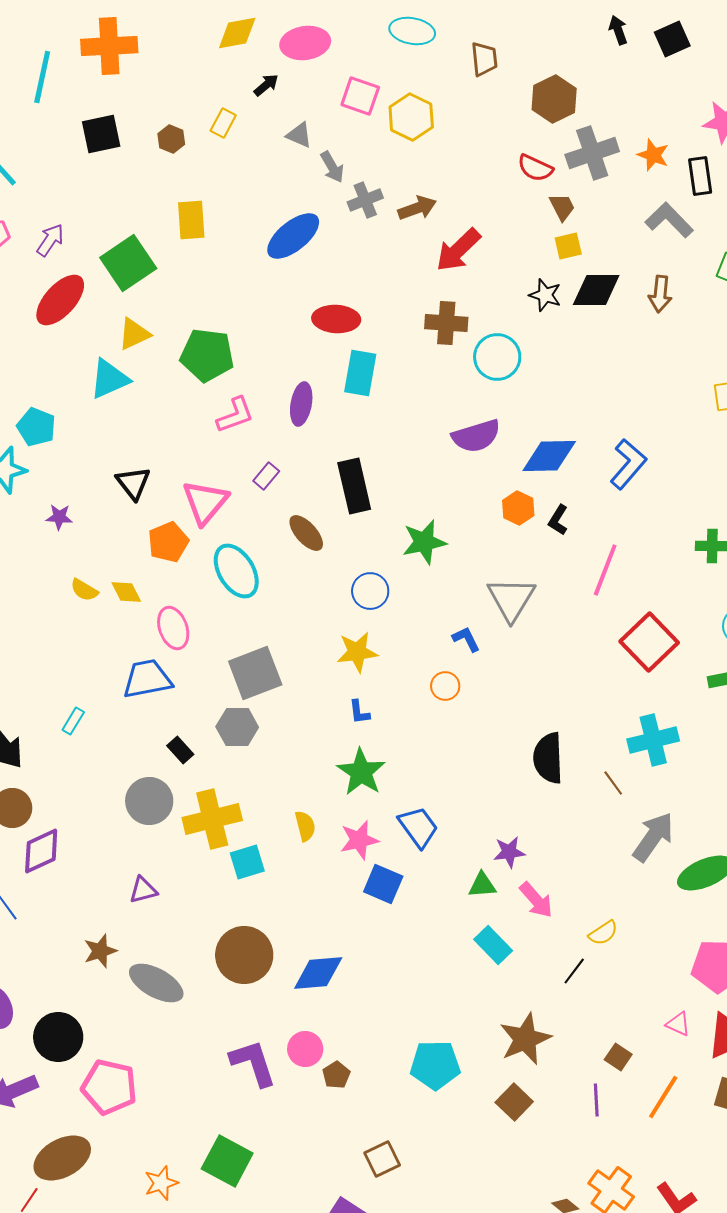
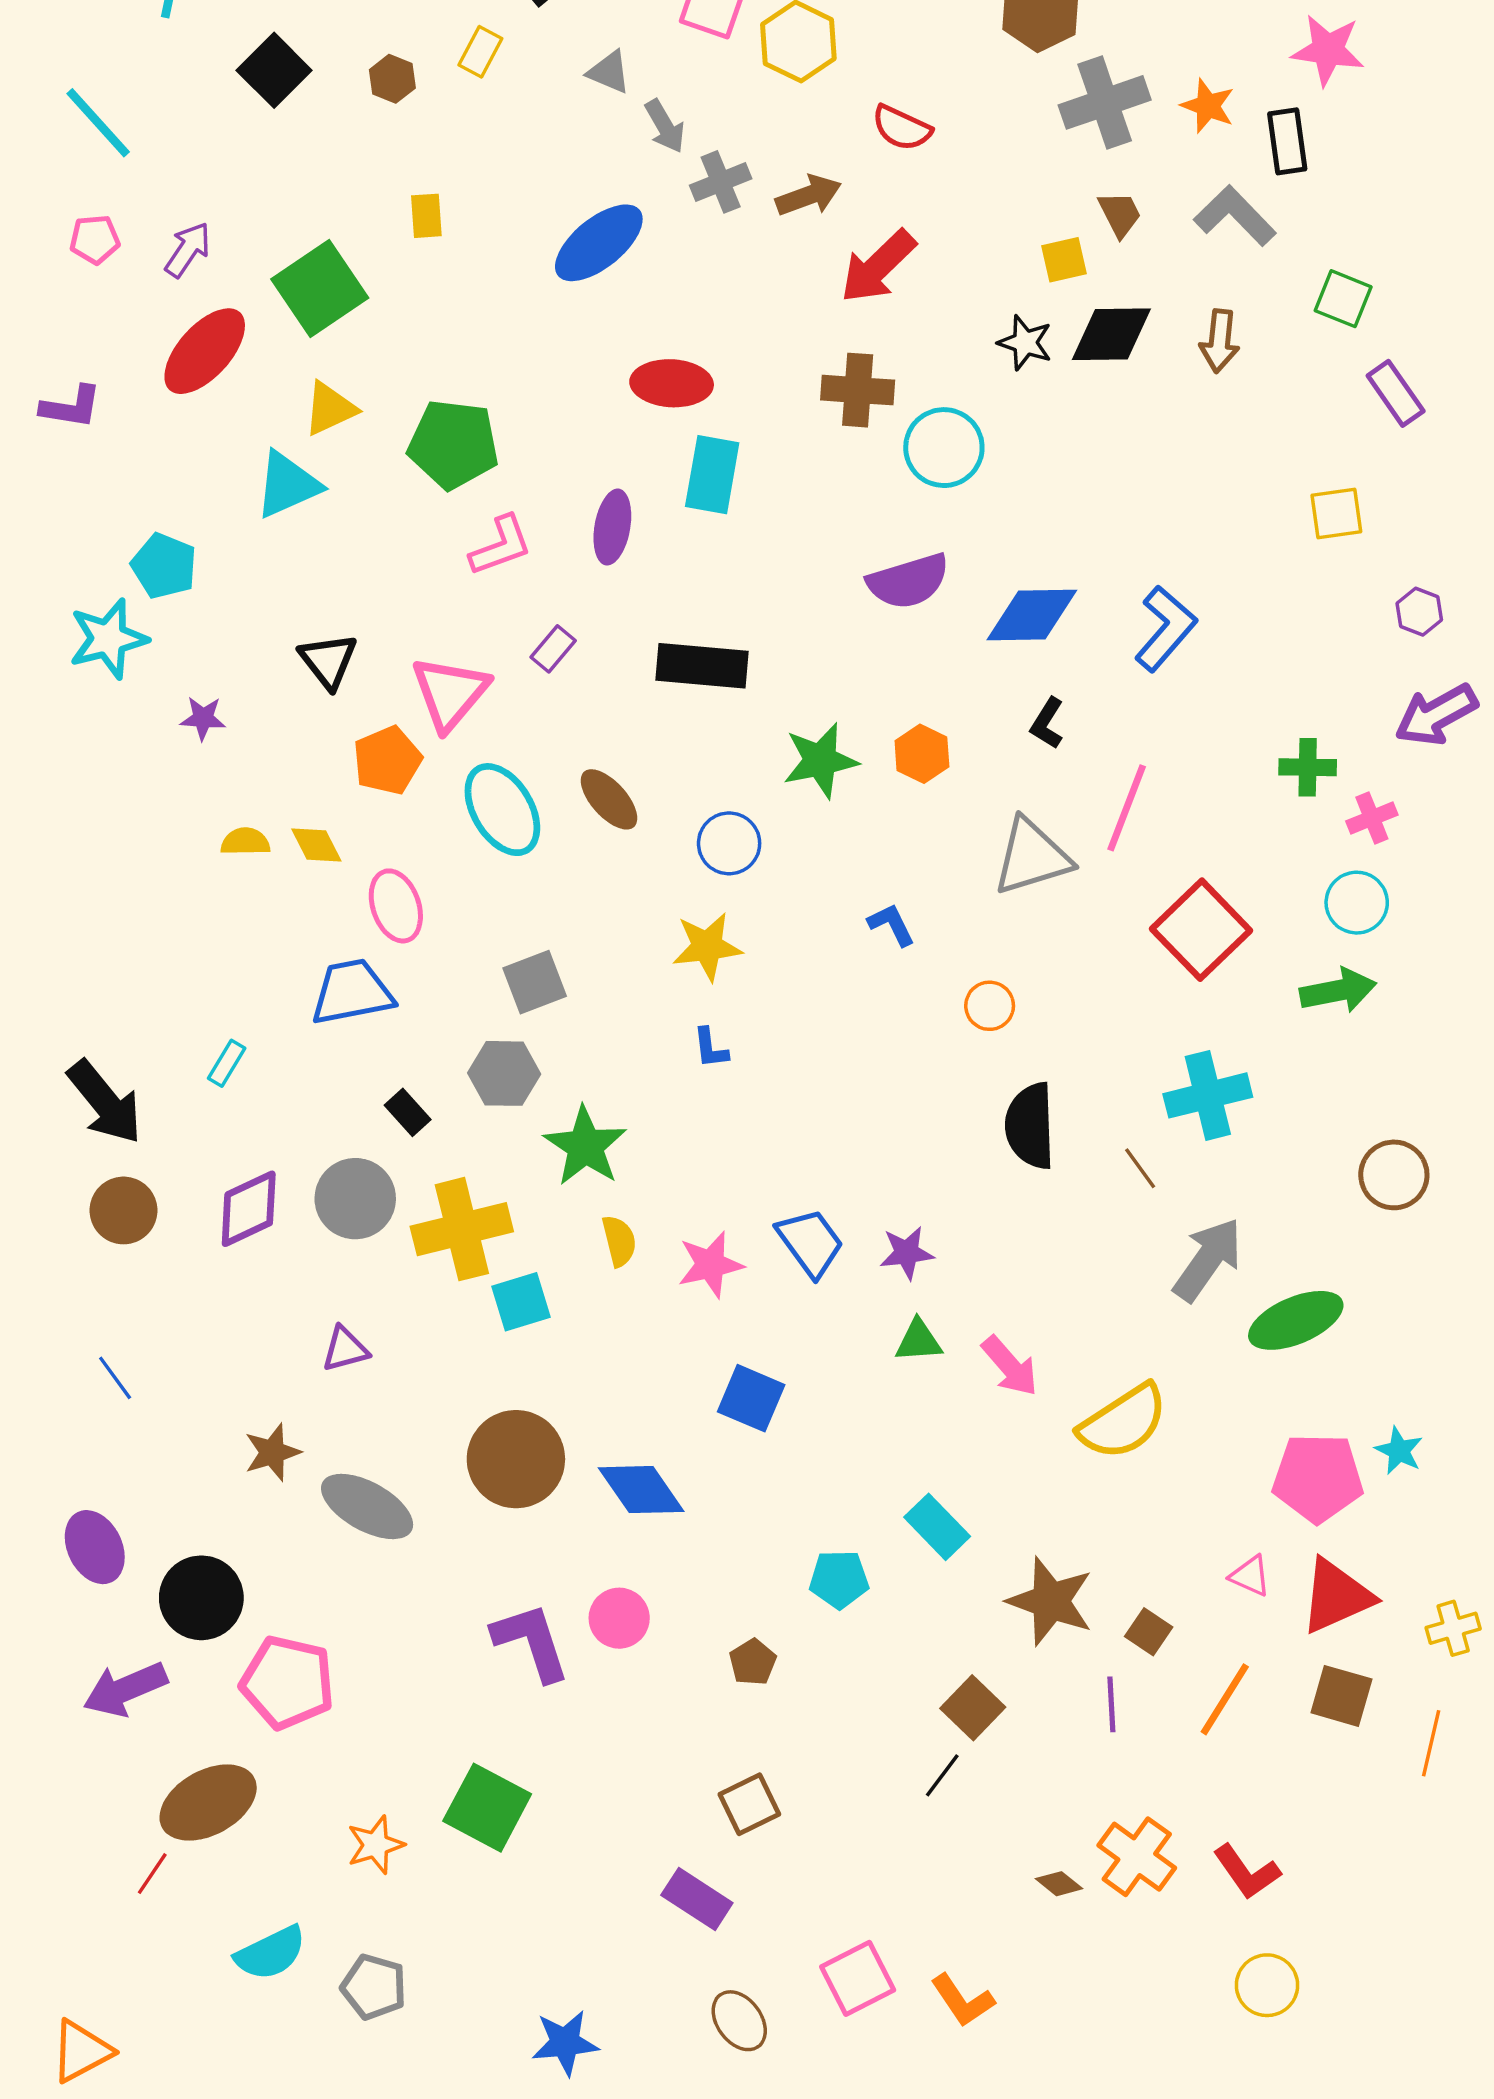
black square: (101, 134) -> (274, 70), turned -33
red semicircle: (535, 168) -> (902, 128), moved
brown trapezoid: (562, 207) -> (1120, 214), moved
yellow rectangle: (191, 220) -> (426, 216), size x0.7
black rectangle: (354, 486) -> (702, 666), turned -72
orange hexagon: (518, 508) -> (922, 754), moved
brown ellipse: (306, 533) -> (609, 799), moved
yellow semicircle: (84, 590) -> (245, 842), turned 148
gray triangle: (511, 599) -> (1032, 857), moved, turned 42
gray square: (255, 673) -> (535, 982), size x0.7
orange circle: (445, 686) -> (990, 1006), moved
green star: (361, 772) -> (585, 1146), moved
purple diamond: (41, 851) -> (249, 1209), moved
purple star: (509, 852) -> (907, 1253), moved
blue square: (383, 884) -> (751, 1398), moved
yellow semicircle: (603, 933) -> (1123, 1422), size x1.8
cyan rectangle: (493, 945) -> (937, 1527), moved
black line: (574, 971) -> (942, 1775), moved
blue diamond: (318, 973) -> (641, 1490), turned 60
brown star: (525, 1039) -> (1050, 1601), moved, turned -30
cyan pentagon: (435, 1065) -> (839, 1579), moved, size x0.7
brown pentagon: (336, 1075) -> (753, 1662), moved

